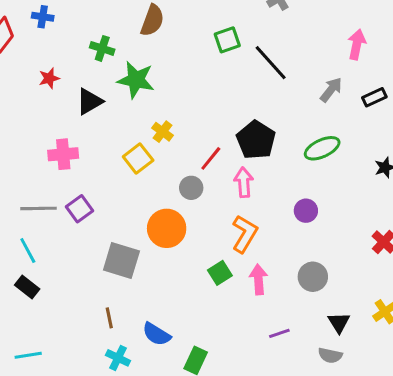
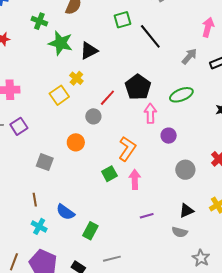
black triangle: (90, 101) -> (89, 51), moved
pink arrow: (244, 182) -> (150, 113), moved
orange circle: (167, 228) -> (76, 142), size x0.7
gray square: (121, 260) -> (45, 162), size x0.7
gray circle: (313, 277) -> (185, 170), moved
black triangle: (339, 323) -> (186, 211), turned 35

